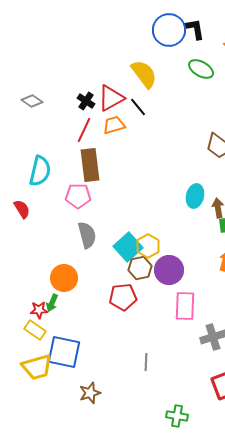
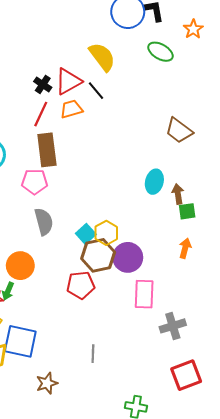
cyan square: (128, 247) -> (86, 234), size x0.7
brown hexagon: (140, 268) -> (98, 255), size x1.4
gray line: (146, 362) -> (93, 354), moved

